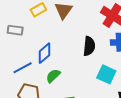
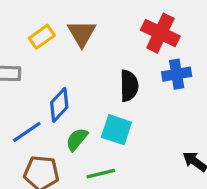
cyan square: (106, 74) -> (116, 130), moved

